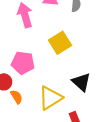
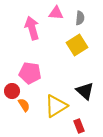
yellow square: (60, 43) -> (77, 45), moved

